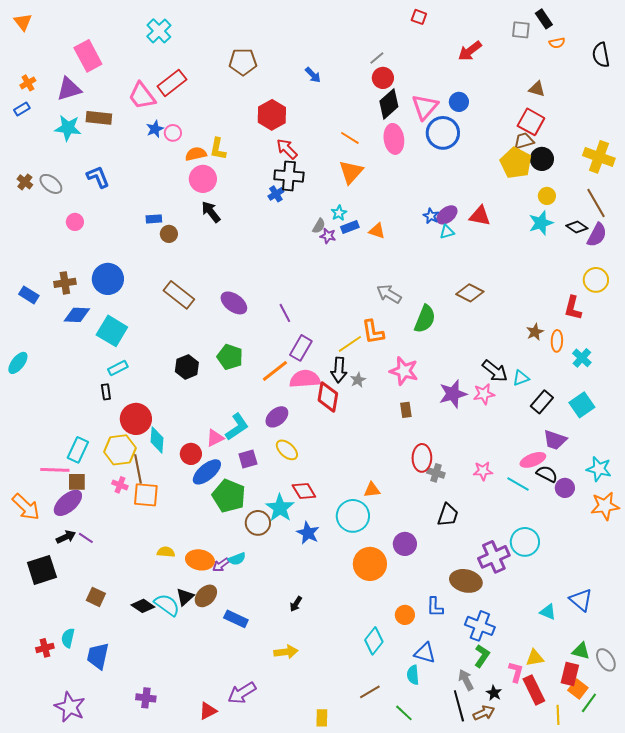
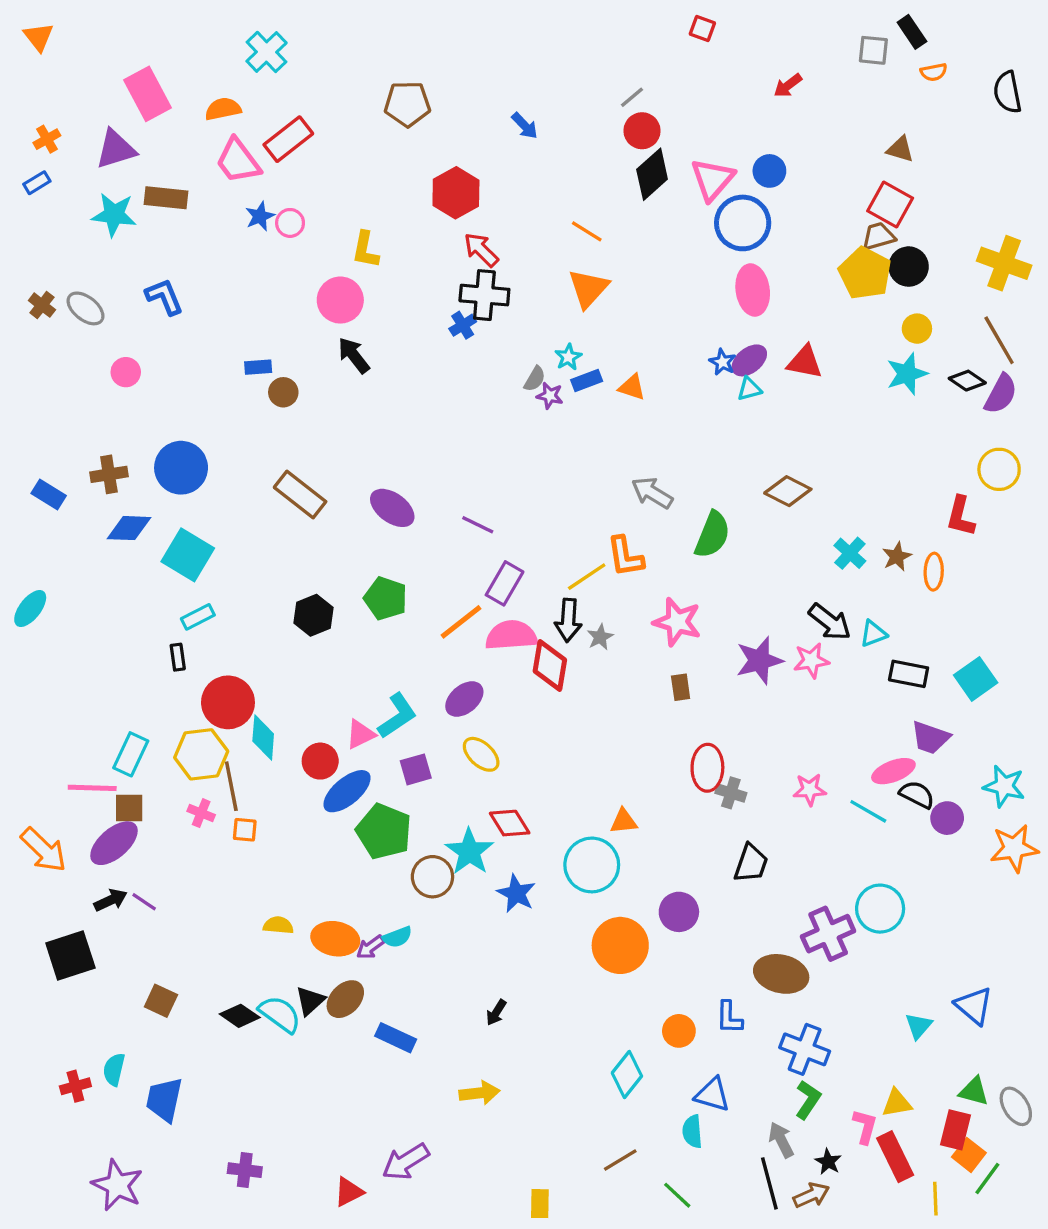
red arrow: (470, 51) -> (788, 85), size x0.7
pink ellipse: (394, 139) -> (753, 290), moved
orange semicircle: (196, 154) -> (223, 109), moved
purple line: (285, 313) -> (478, 525), turned -36
cyan cross: (582, 358) -> (850, 553), moved
black rectangle: (542, 402) -> (909, 674), turned 60
orange square: (146, 495) -> (245, 830), size x0.6
cyan triangle: (548, 612) -> (919, 1026), turned 48

